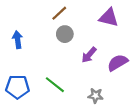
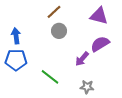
purple arrow: (89, 55) -> (82, 59), moved
purple semicircle: (118, 63) -> (100, 44), moved
blue pentagon: (18, 87) -> (16, 60), moved

